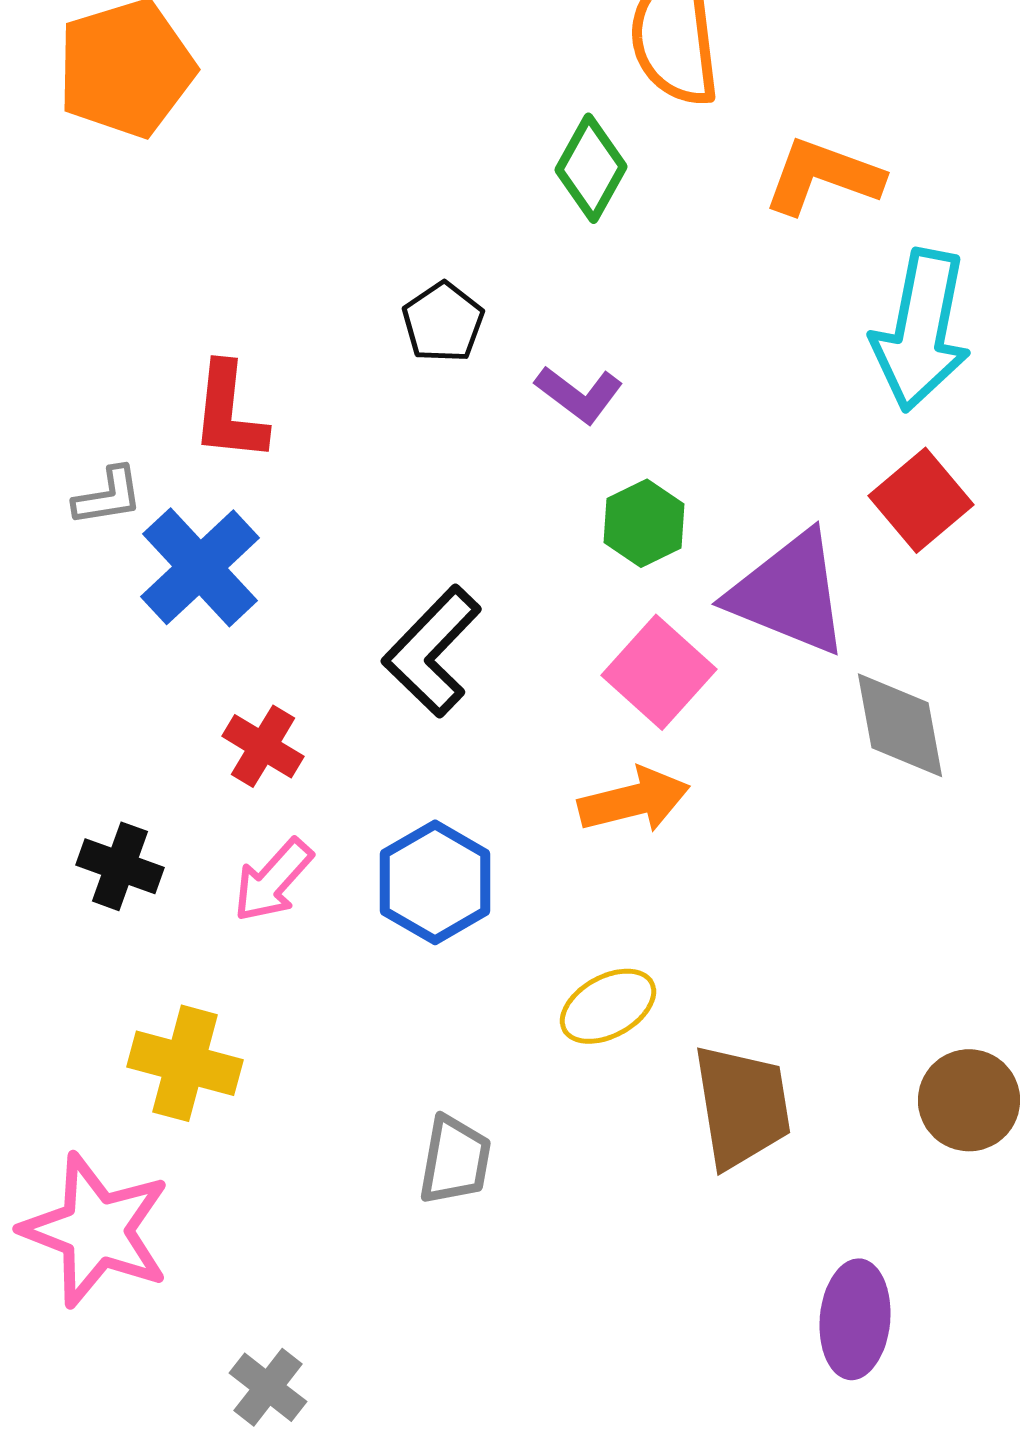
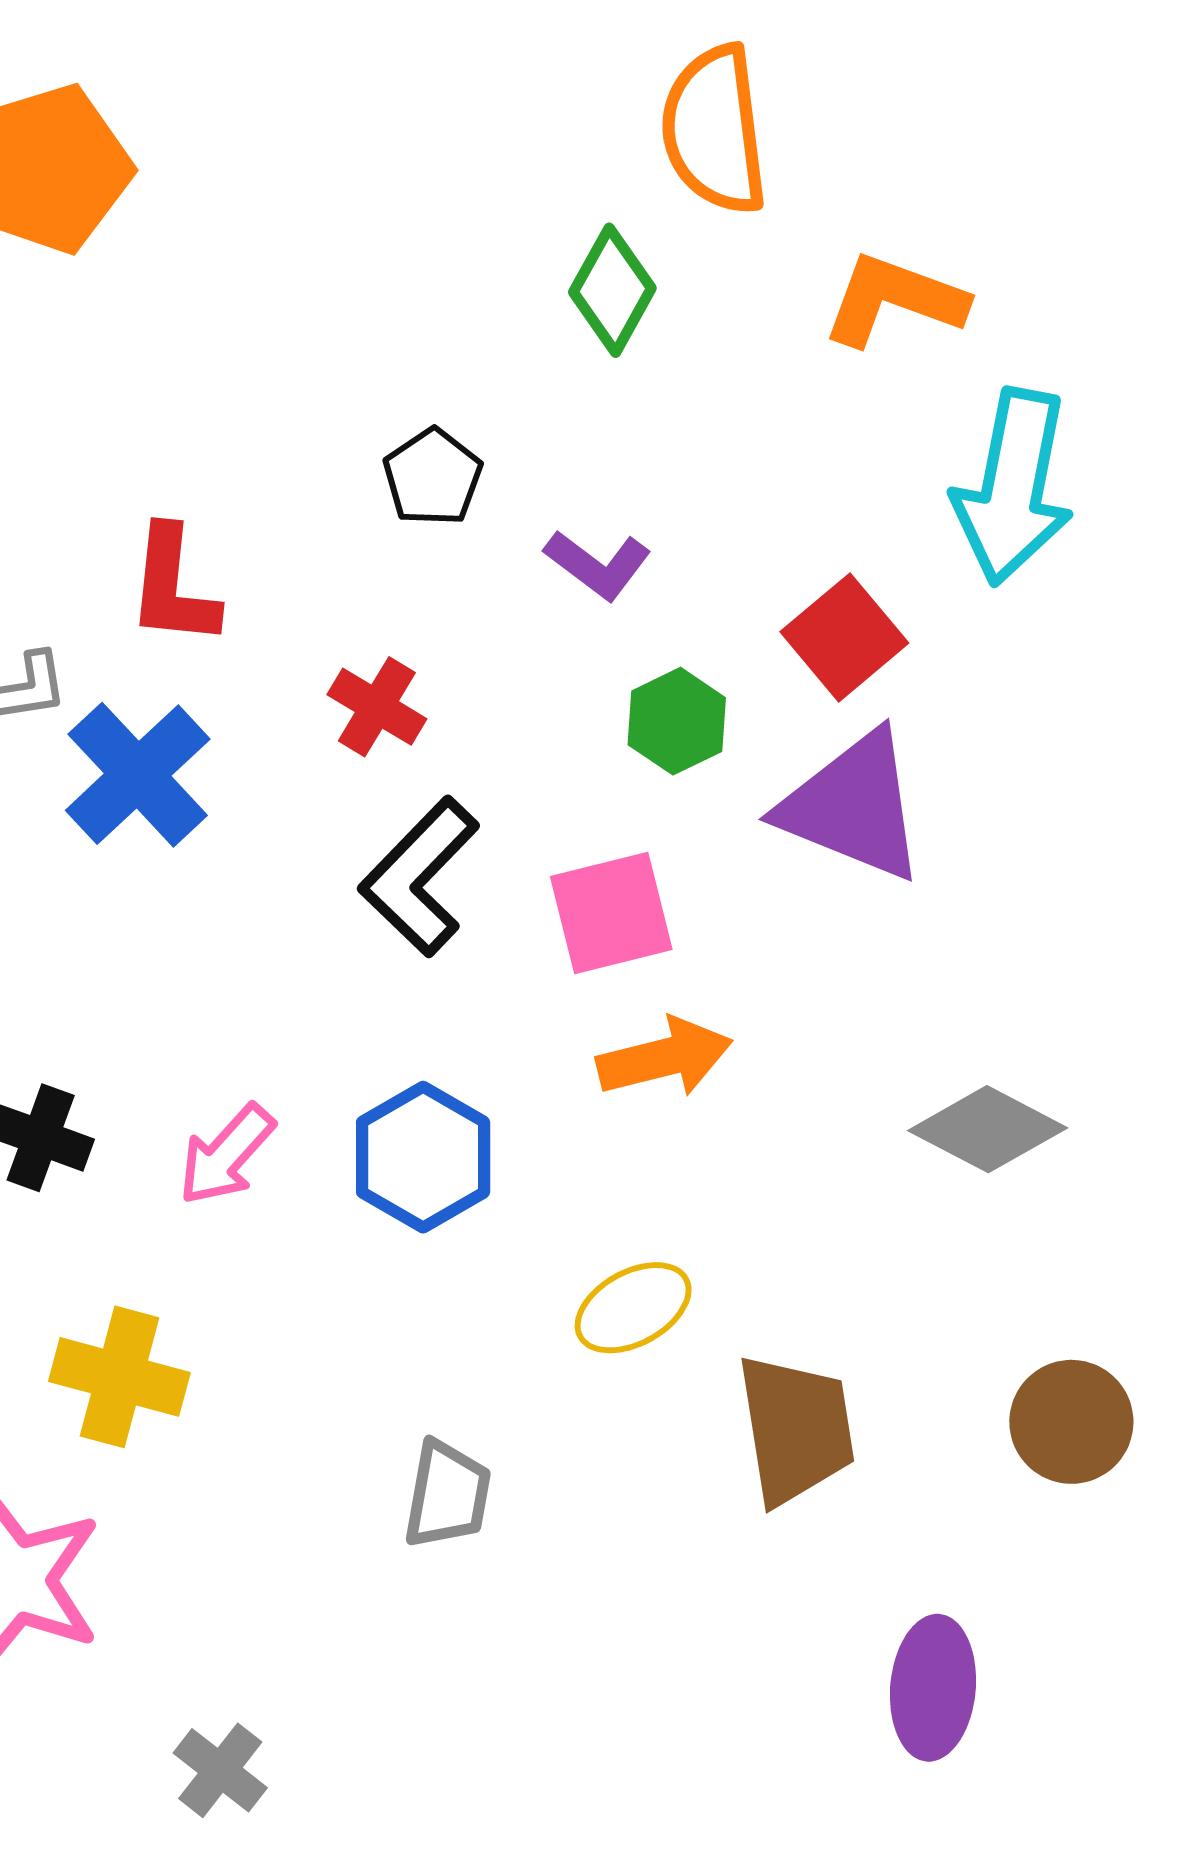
red square: (921, 500) -> (844, 637), moved
pink square: (659, 672) -> (611, 913), moved, turned 34
gray diamond: (900, 725) -> (988, 1129), moved, turned -52
red cross: (263, 746) -> (377, 707), moved

